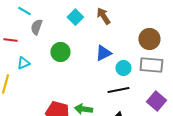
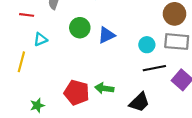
blue triangle: (103, 53) -> (106, 35), moved
black line: (118, 90) -> (154, 68), moved

